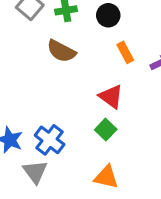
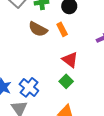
orange rectangle: (125, 52) -> (62, 29), moved

